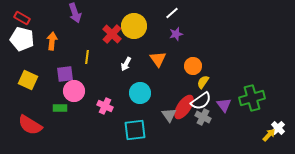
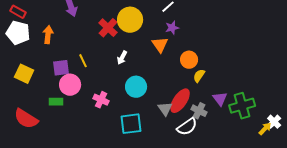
yellow line: (87, 57) -> (83, 61), moved, turned -32
orange triangle: (158, 59) -> (160, 45), moved
green cross: (252, 98) -> (242, 106), moved
white semicircle: (201, 101) -> (187, 127), moved

